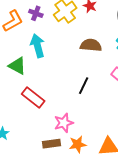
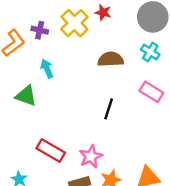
cyan arrow: (38, 46) -> (47, 69), size x0.7
red rectangle: (33, 98) -> (51, 150), moved

